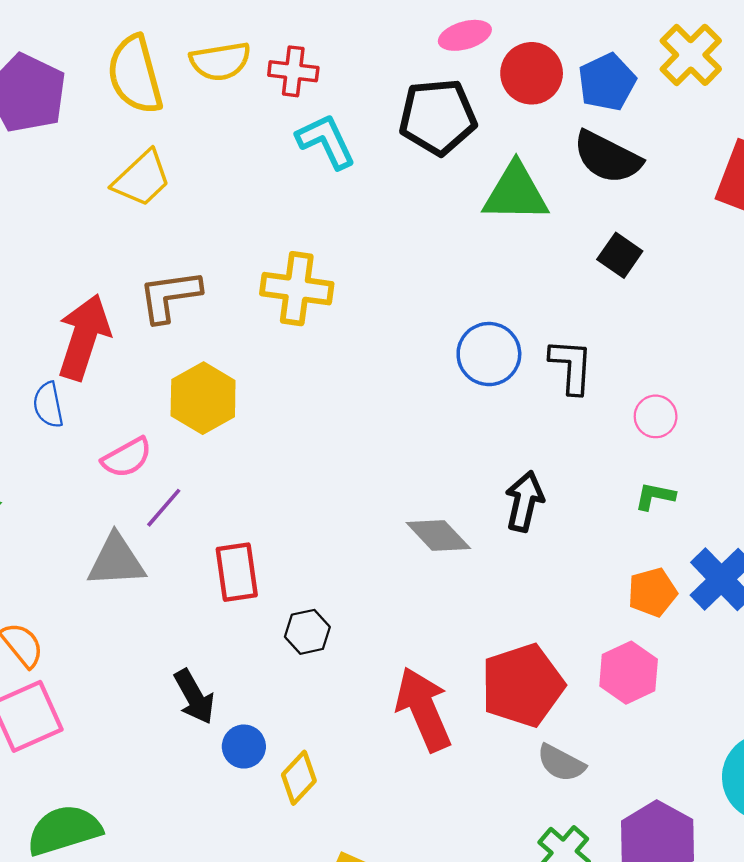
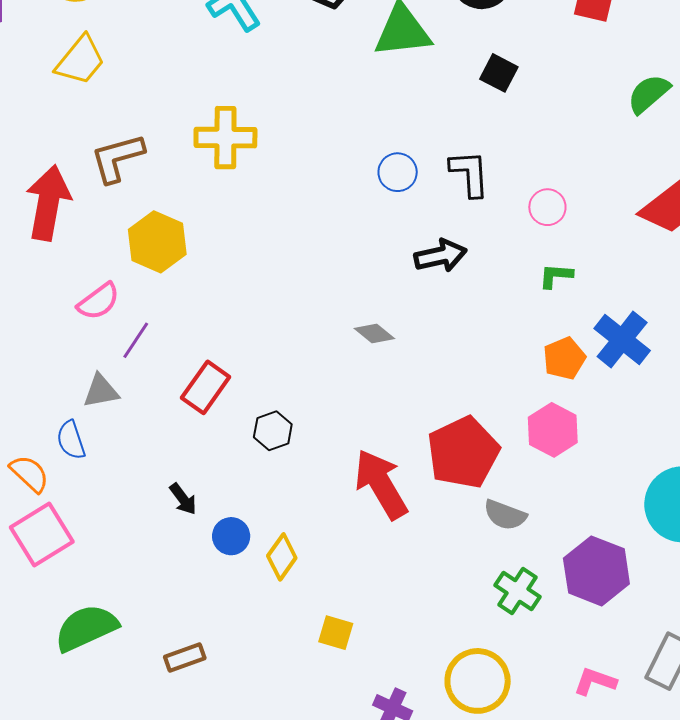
blue circle: (489, 354) -> (398, 172), size x0.7
blue semicircle: (48, 405) -> (71, 440), moved
black arrow: (524, 501) -> (441, 256), moved, turned 72
gray diamond: (438, 535) -> (374, 333), size x0.7
gray triangle: (116, 561) -> (101, 391), size x0.7
red rectangle: (237, 572) -> (206, 387), turned 51
black arrow: (194, 697) -> (183, 499), size x0.7

